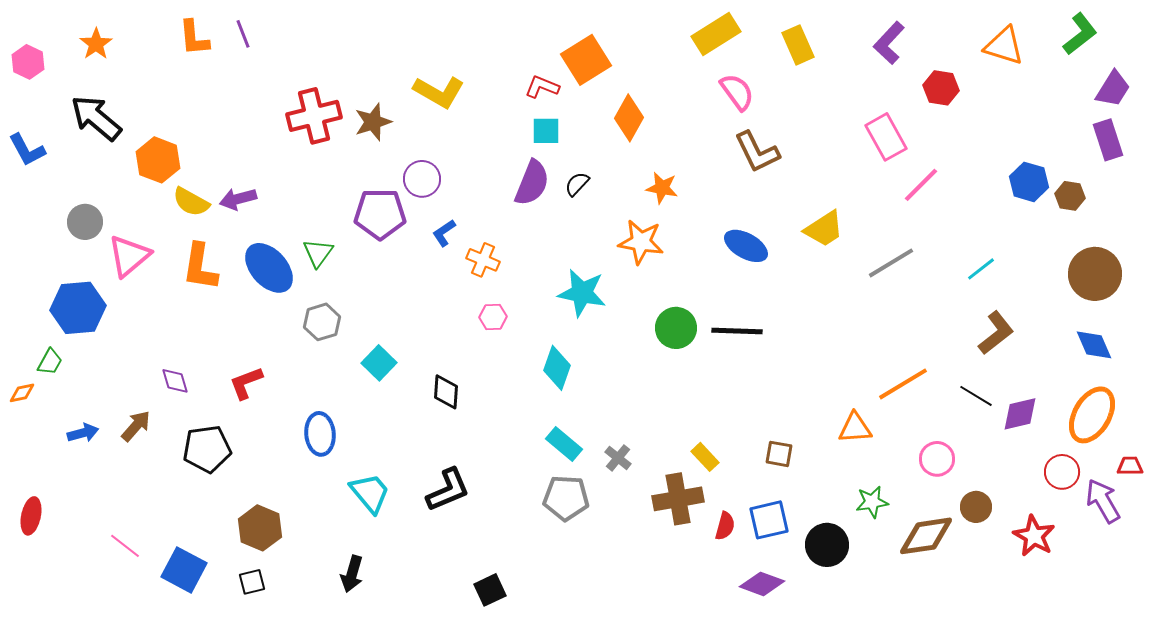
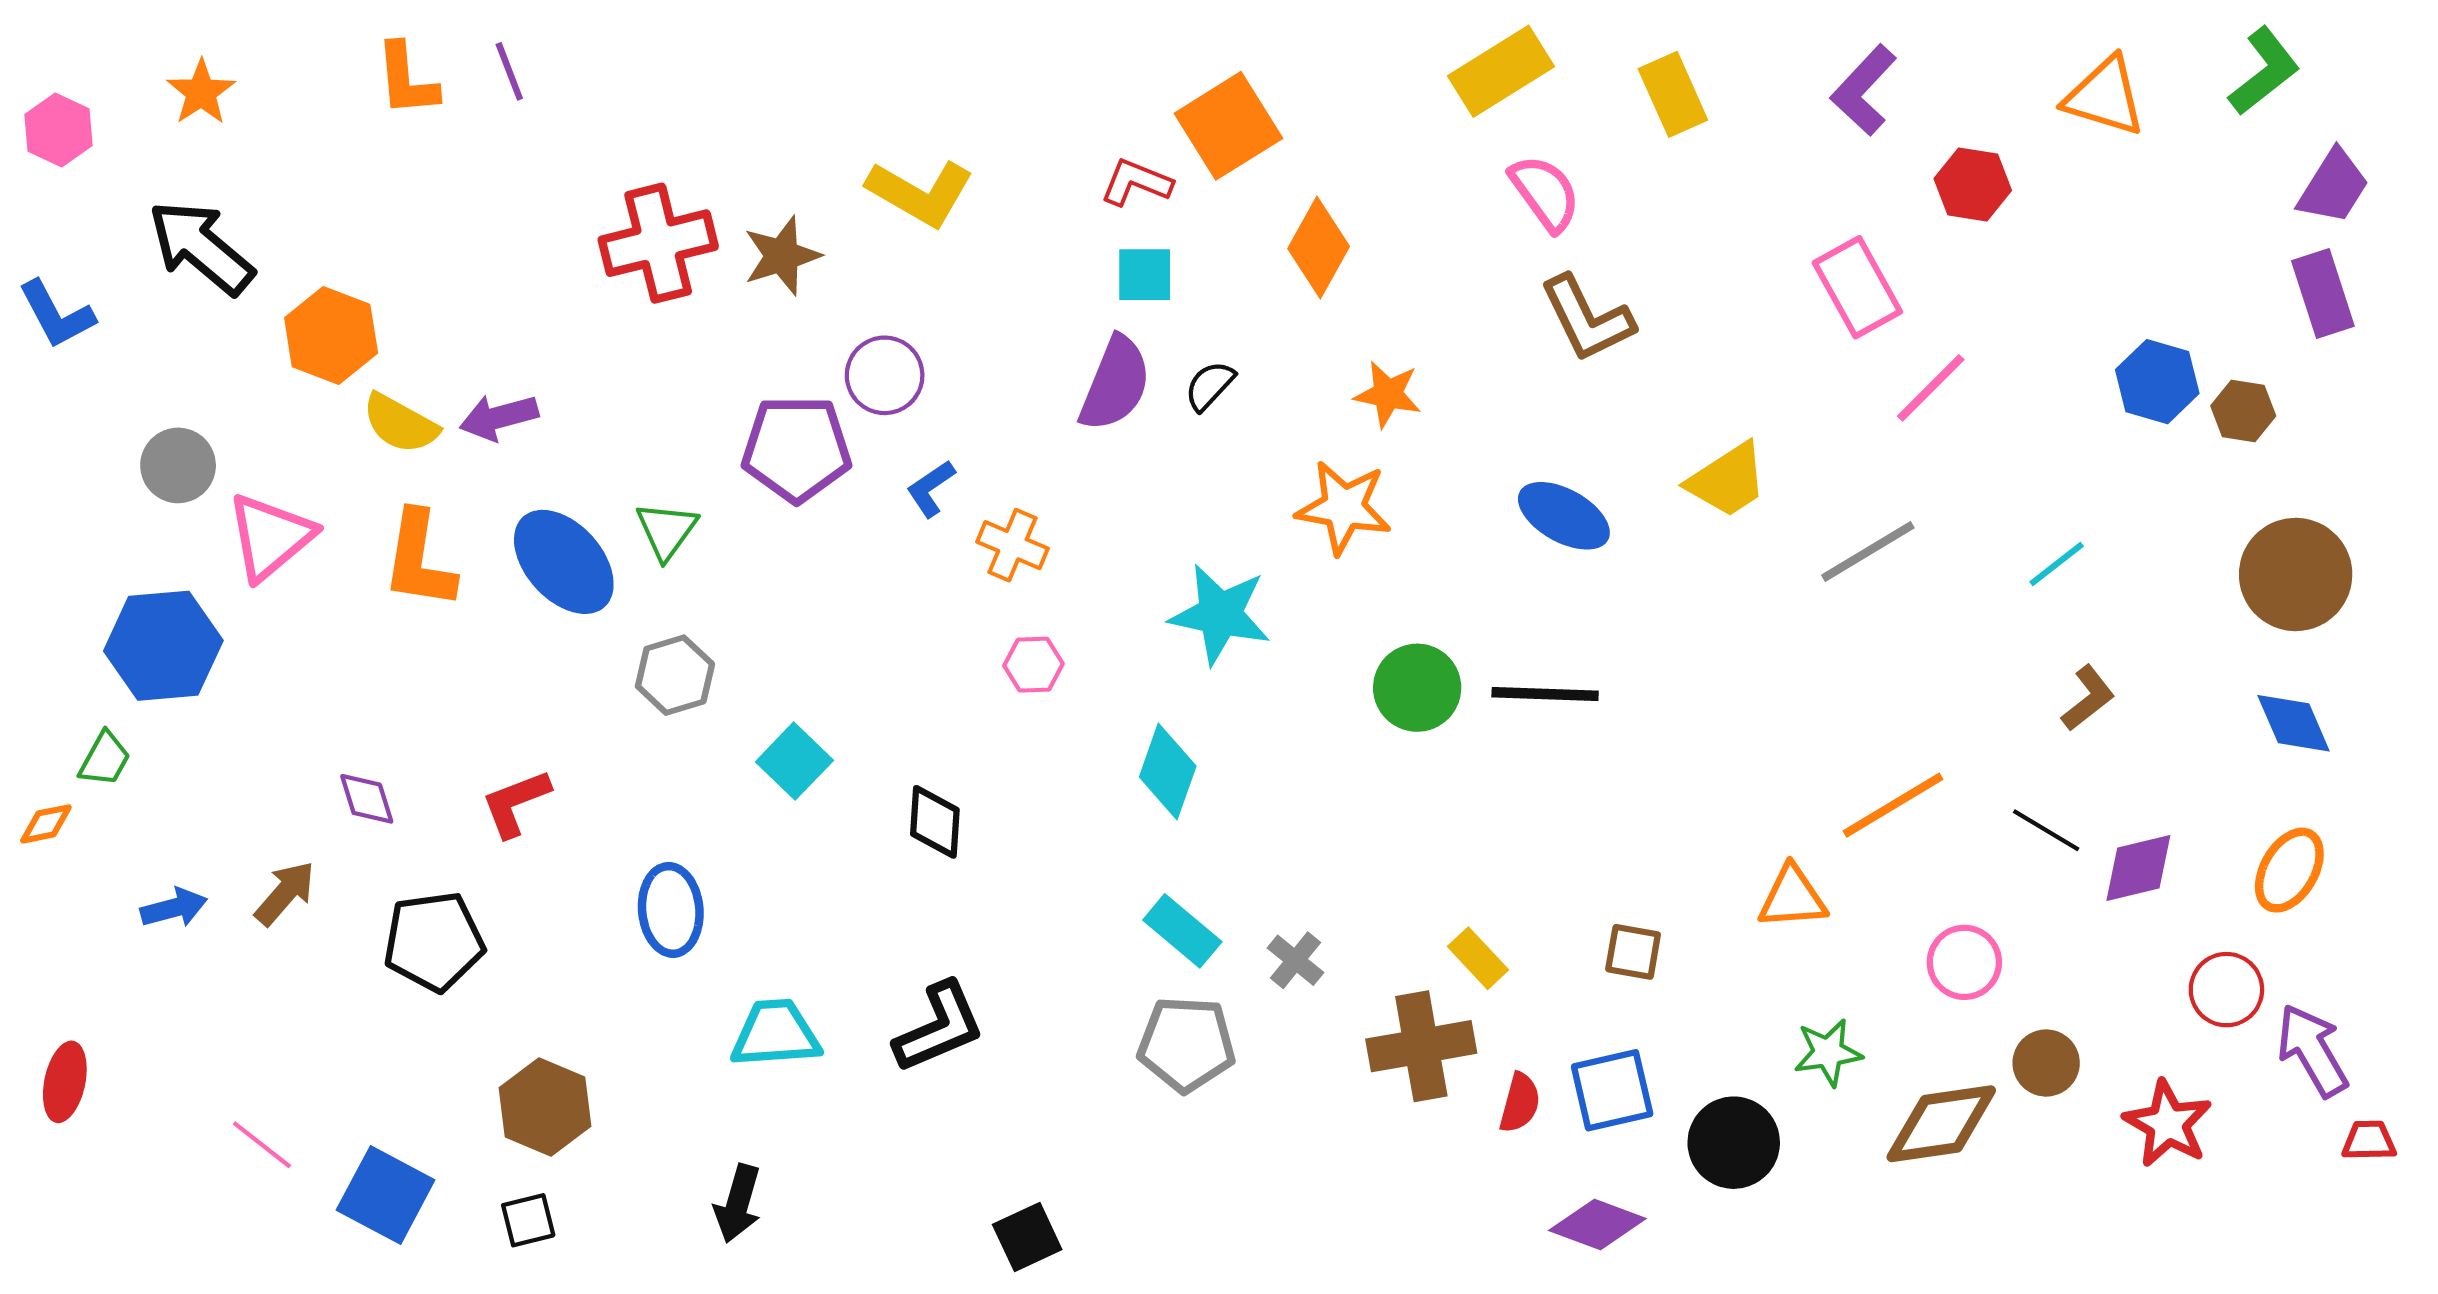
brown L-shape: (996, 333) -> (2088, 698), size x0.7
orange ellipse: (1092, 415) -> (2289, 870), size x0.7
red trapezoid: (1130, 466) -> (2369, 1141), moved
cyan trapezoid: (370, 493) -> (776, 1034), turned -54

